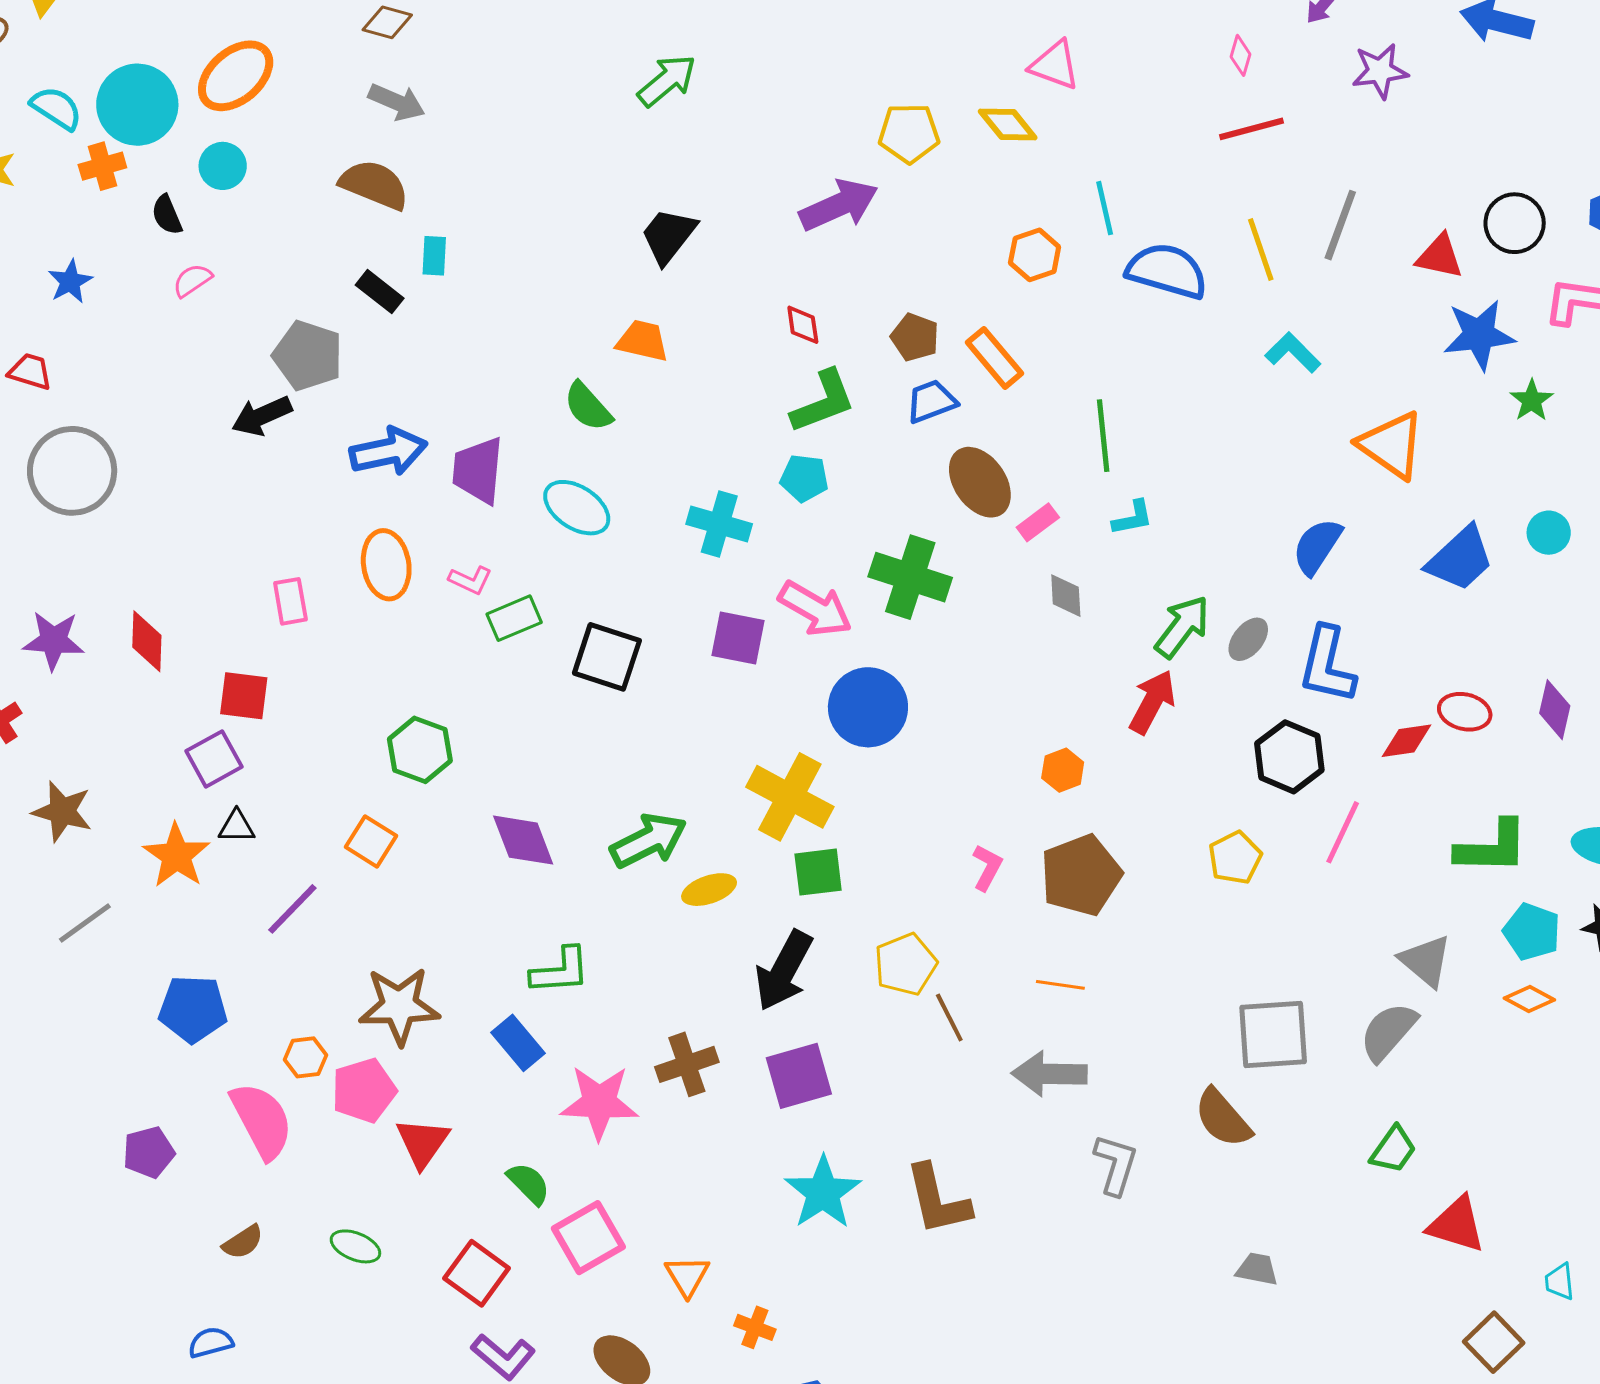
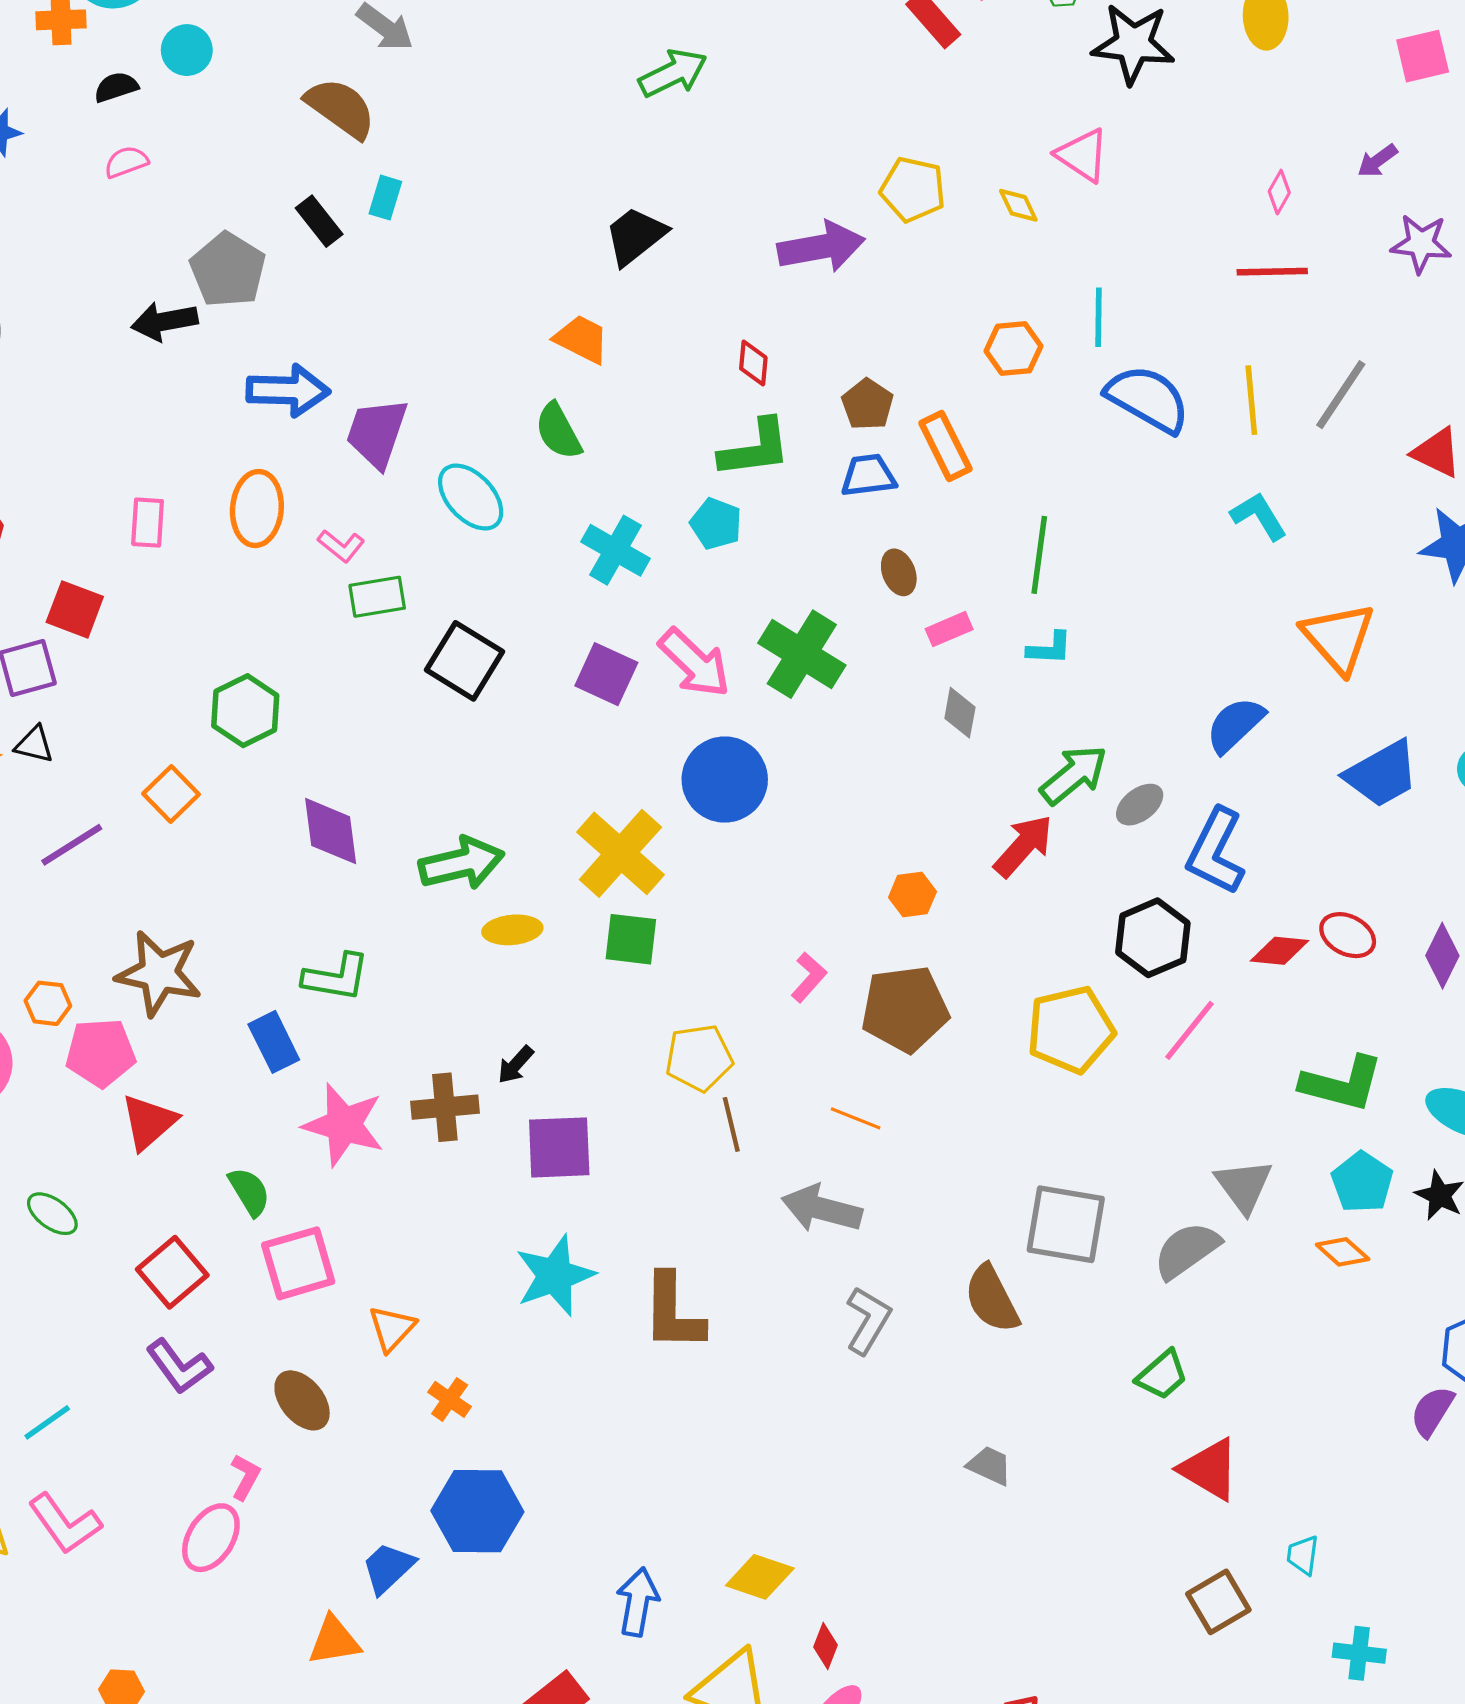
yellow diamond: (1008, 124) -> (1018, 205), size x0.7
black semicircle: (167, 215) -> (116, 87), turned 81
green semicircle: (588, 407) -> (558, 431), moved
brown ellipse: (980, 482) -> (899, 572), size x0.6
yellow pentagon: (1235, 858) -> (1071, 1030), size x1.5
black arrow: (784, 971) -> (516, 1065), moved, size x0.5

